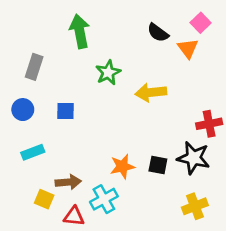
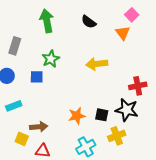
black semicircle: (158, 33) -> (89, 22), moved
green star: (108, 73) -> (51, 59), moved
cyan cross: (104, 199) -> (86, 147), moved
yellow cross: (195, 206) -> (117, 136), moved

